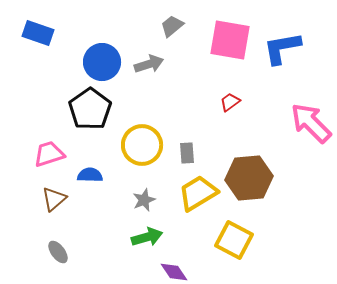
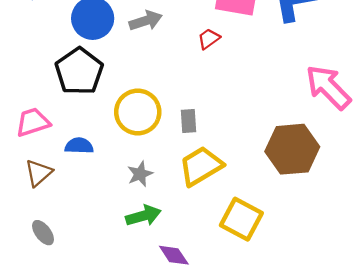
red trapezoid: (230, 102) -> (209, 39), moved
brown hexagon: (249, 178) -> (292, 149), moved

